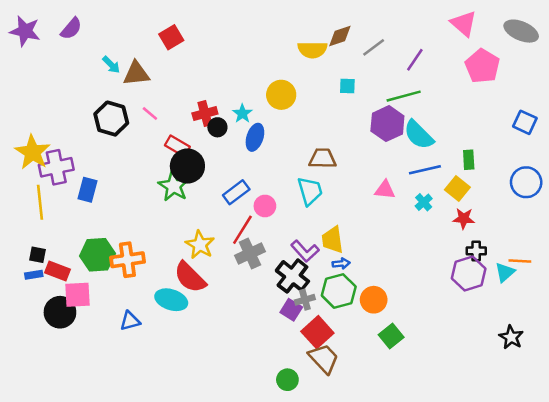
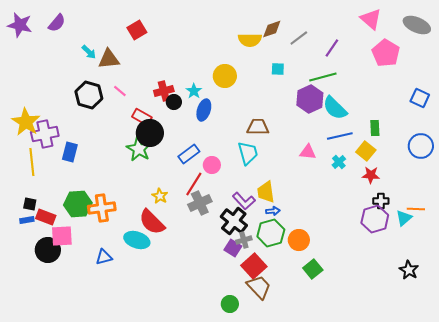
yellow star: (200, 245) -> (160, 196), size x0.7

